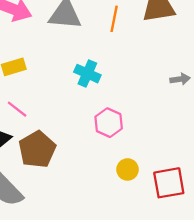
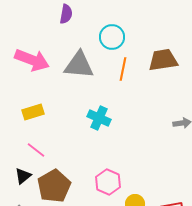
pink hexagon: (109, 123) -> (108, 182), moved

